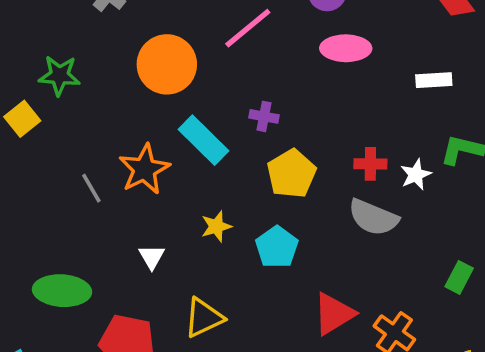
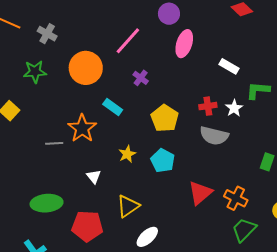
pink ellipse: (346, 48) -> (184, 44), turned -64
green star: (59, 75) -> (35, 72), moved
white rectangle: (434, 80) -> (229, 66), moved, turned 42
purple cross: (264, 116) -> (141, 78), moved, turned 35
cyan rectangle: (204, 140) -> (113, 107), size x0.7
gray line: (91, 188) -> (54, 143), turned -54

